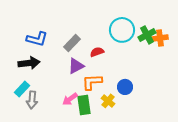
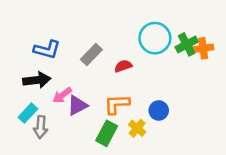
purple triangle: (76, 66) -> (77, 105), moved
pink arrow: (70, 99) -> (62, 95), moved
green rectangle: (84, 105) -> (107, 133), turned 36

